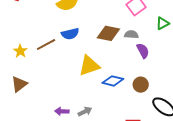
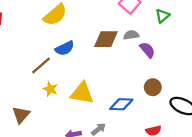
yellow star: (20, 51) -> (50, 89), moved
yellow triangle: (89, 66) -> (82, 93), moved, turned 40
blue diamond: (113, 81) -> (121, 104), moved

